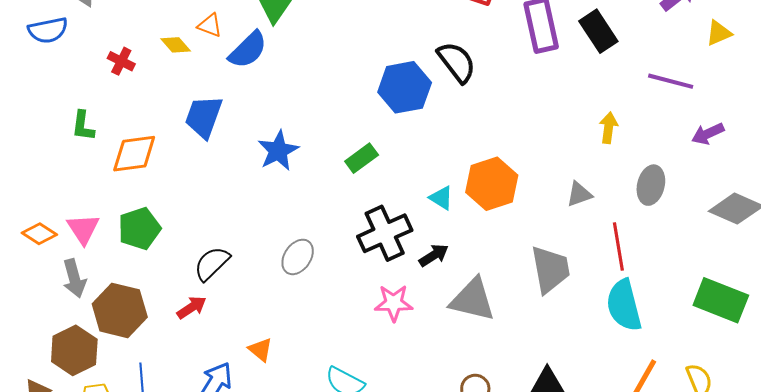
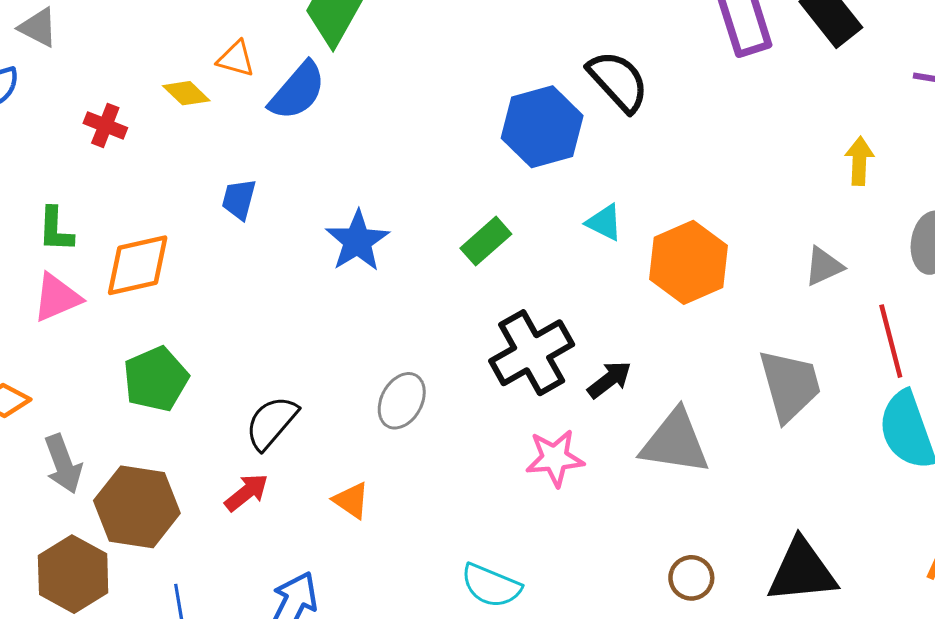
blue trapezoid: (204, 117) -> (239, 199), size x0.6
cyan triangle: (441, 198) -> (604, 222), moved
pink triangle: (83, 229) -> (57, 298), moved, turned 45
orange triangle: (260, 350) -> (351, 500), moved

